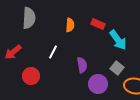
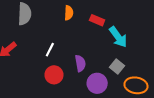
orange semicircle: (70, 25) -> (69, 13), moved
red circle: (31, 76) -> (54, 75), moved

